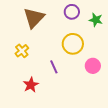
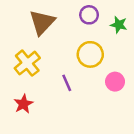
yellow cross: (22, 51) -> (27, 63), size x1.5
red star: (31, 85) -> (23, 104), moved

